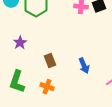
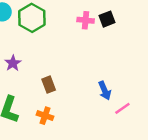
blue arrow: (84, 66) -> (105, 91), moved

